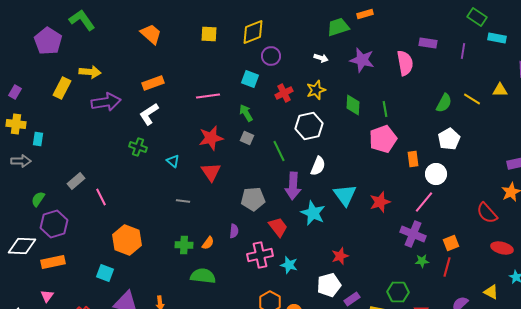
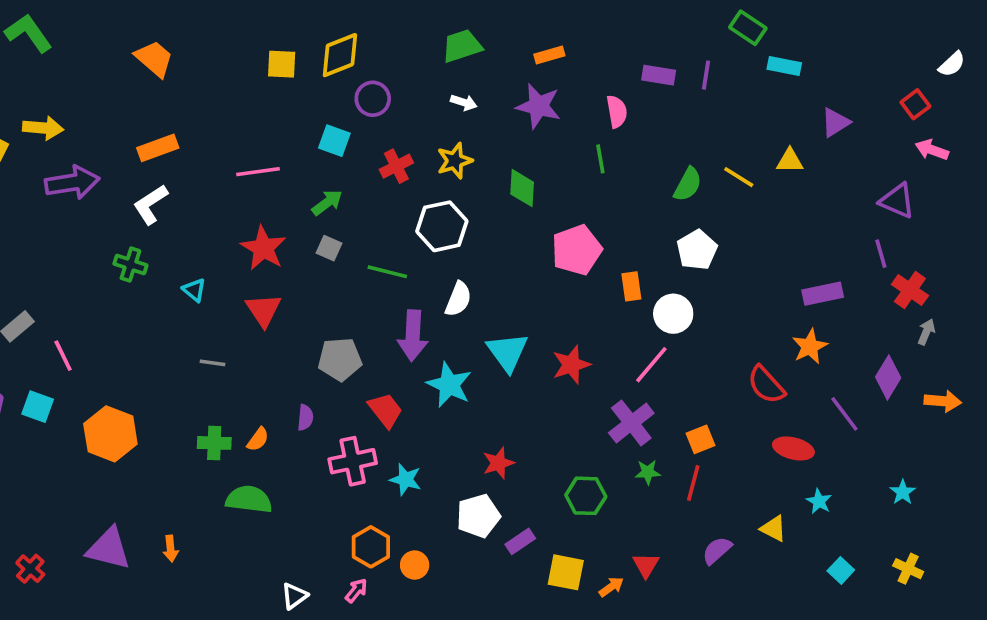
orange rectangle: (365, 14) -> (549, 55), moved
green trapezoid: (338, 27) -> (462, 46), moved
yellow square: (209, 34) -> (282, 64), moved
purple line: (463, 51) -> (706, 75), moved
pink semicircle: (405, 63) -> (617, 112), size x0.7
green line: (385, 109) -> (600, 159), moved
green arrow: (246, 113) -> (327, 203), turned 84
red star: (211, 138) -> (263, 248), turned -30
green line: (279, 151) -> (387, 272), turned -50
purple cross: (413, 234) -> (631, 423), turned 30
cyan square: (105, 273) -> (38, 407), moved
green hexagon: (398, 292) -> (586, 496), moved

